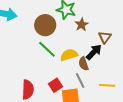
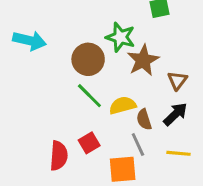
brown star: (82, 25) -> (143, 60), size x1.5
black arrow: (94, 52) -> (175, 114), moved
red square: (56, 85) -> (89, 143), moved

